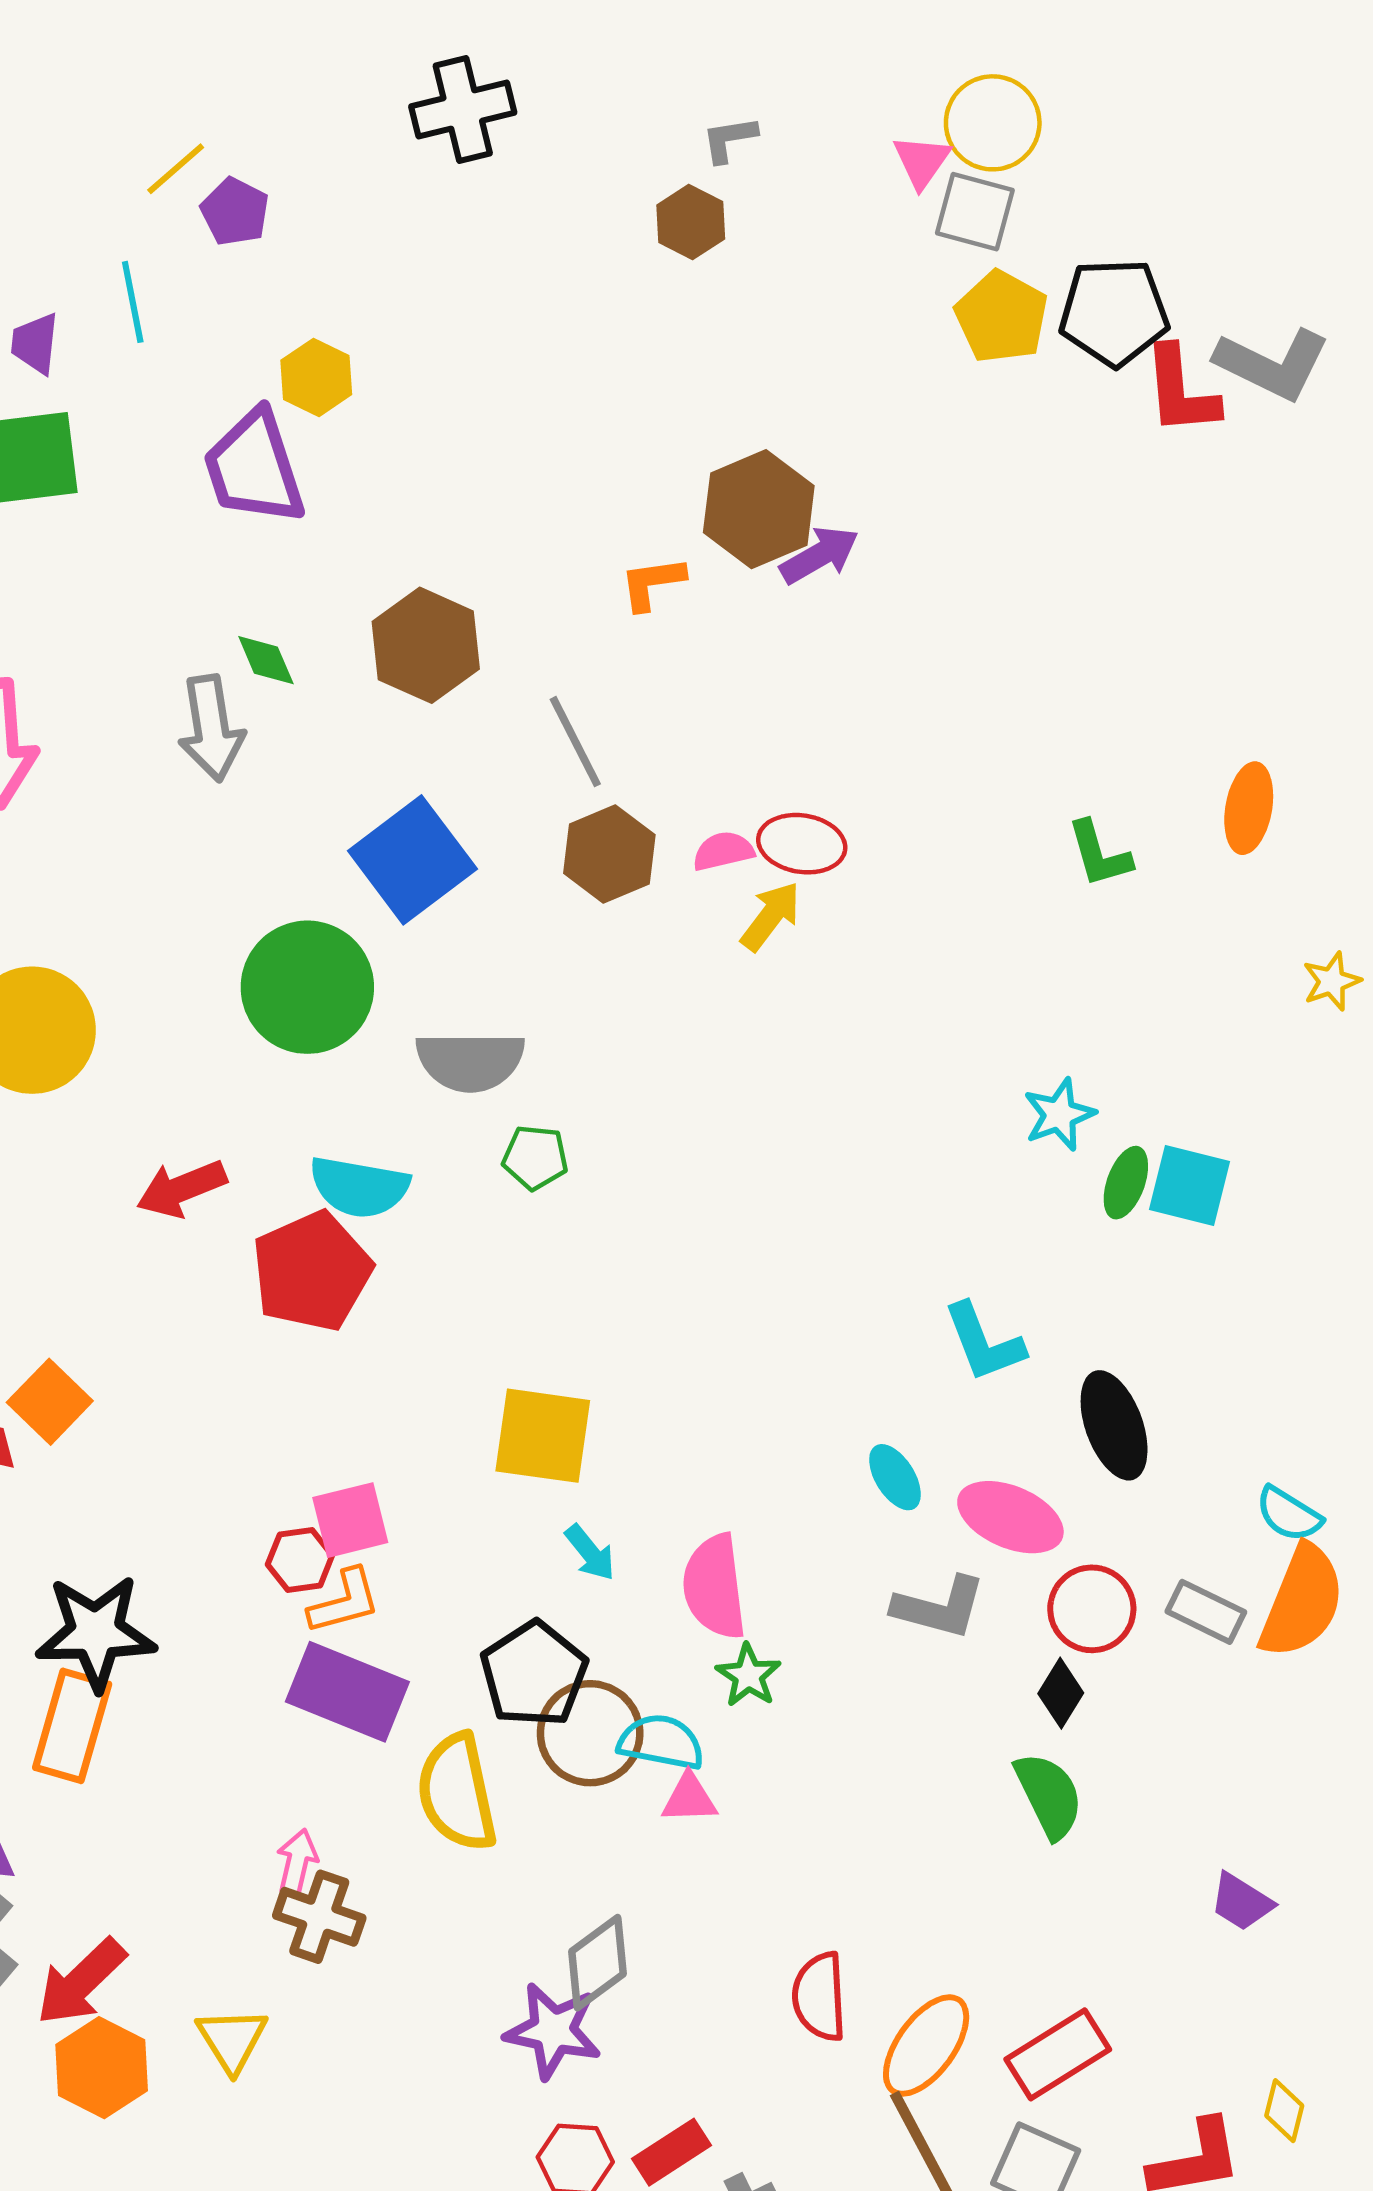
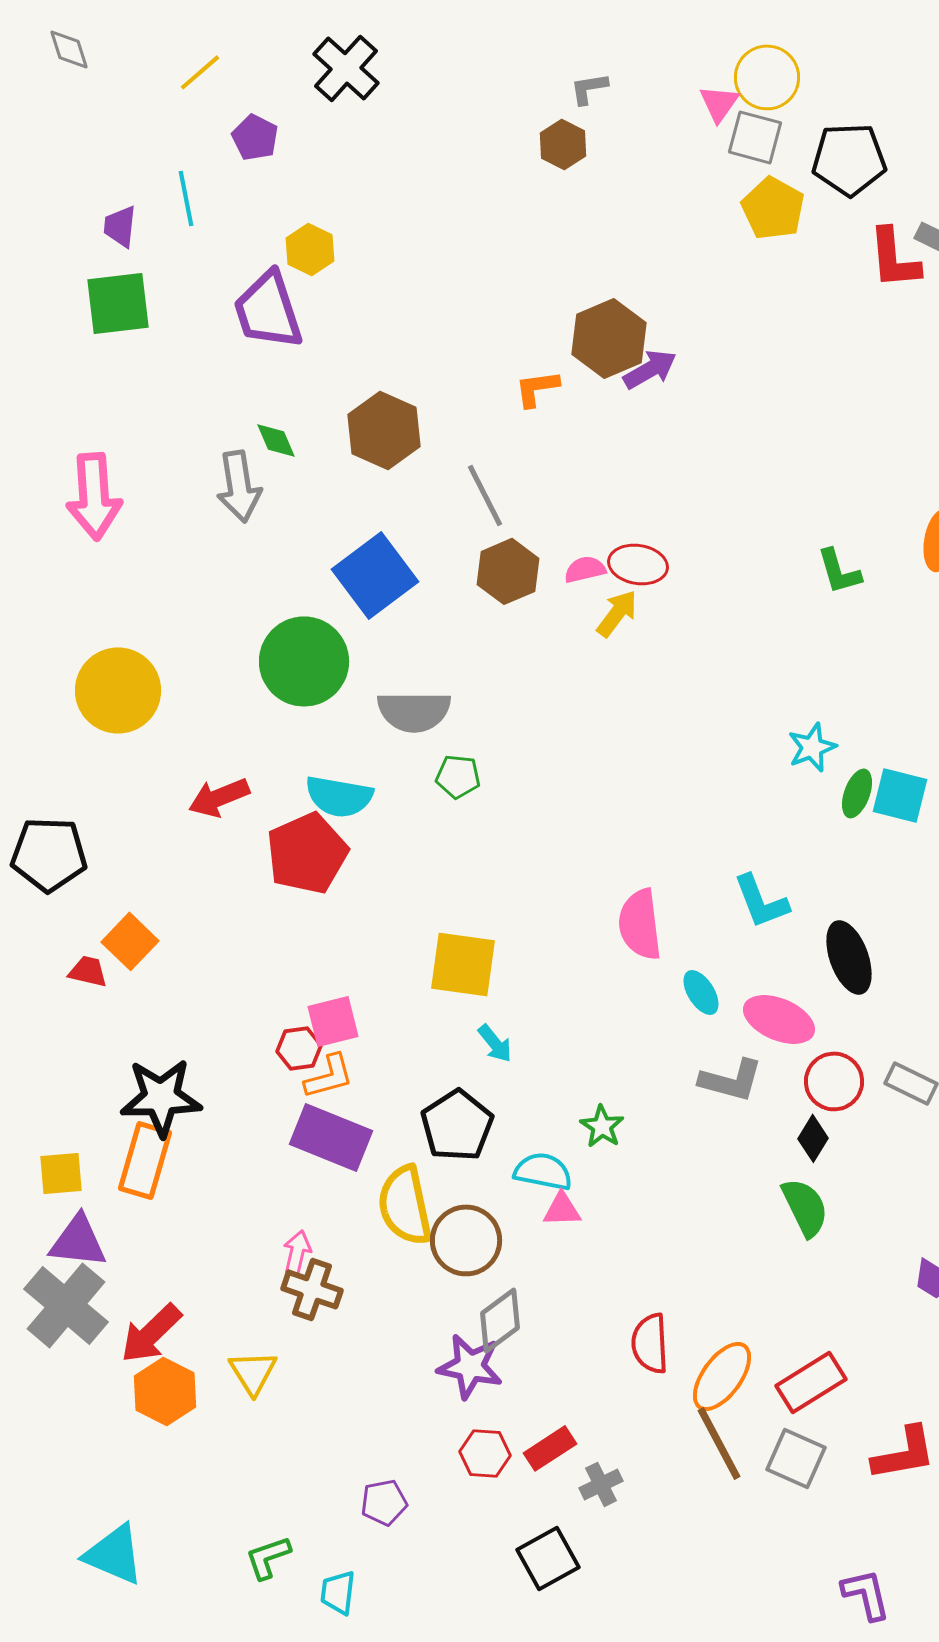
black cross: (463, 110) -> (346, 68), moved, turned -34
yellow line: (176, 169) -> (200, 72), moved
black pentagon: (1114, 312) -> (849, 159), moved
pink semicircle: (714, 1587) -> (640, 924), moved
brown circle: (590, 1733) -> (466, 1240), moved

